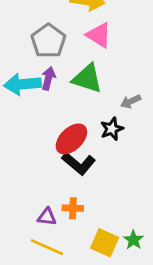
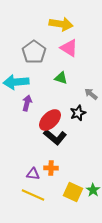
purple arrow: (48, 78) -> (27, 103), moved
green triangle: (87, 78) -> (61, 78), size x0.6
gray arrow: (131, 101) -> (91, 94), turned 64

